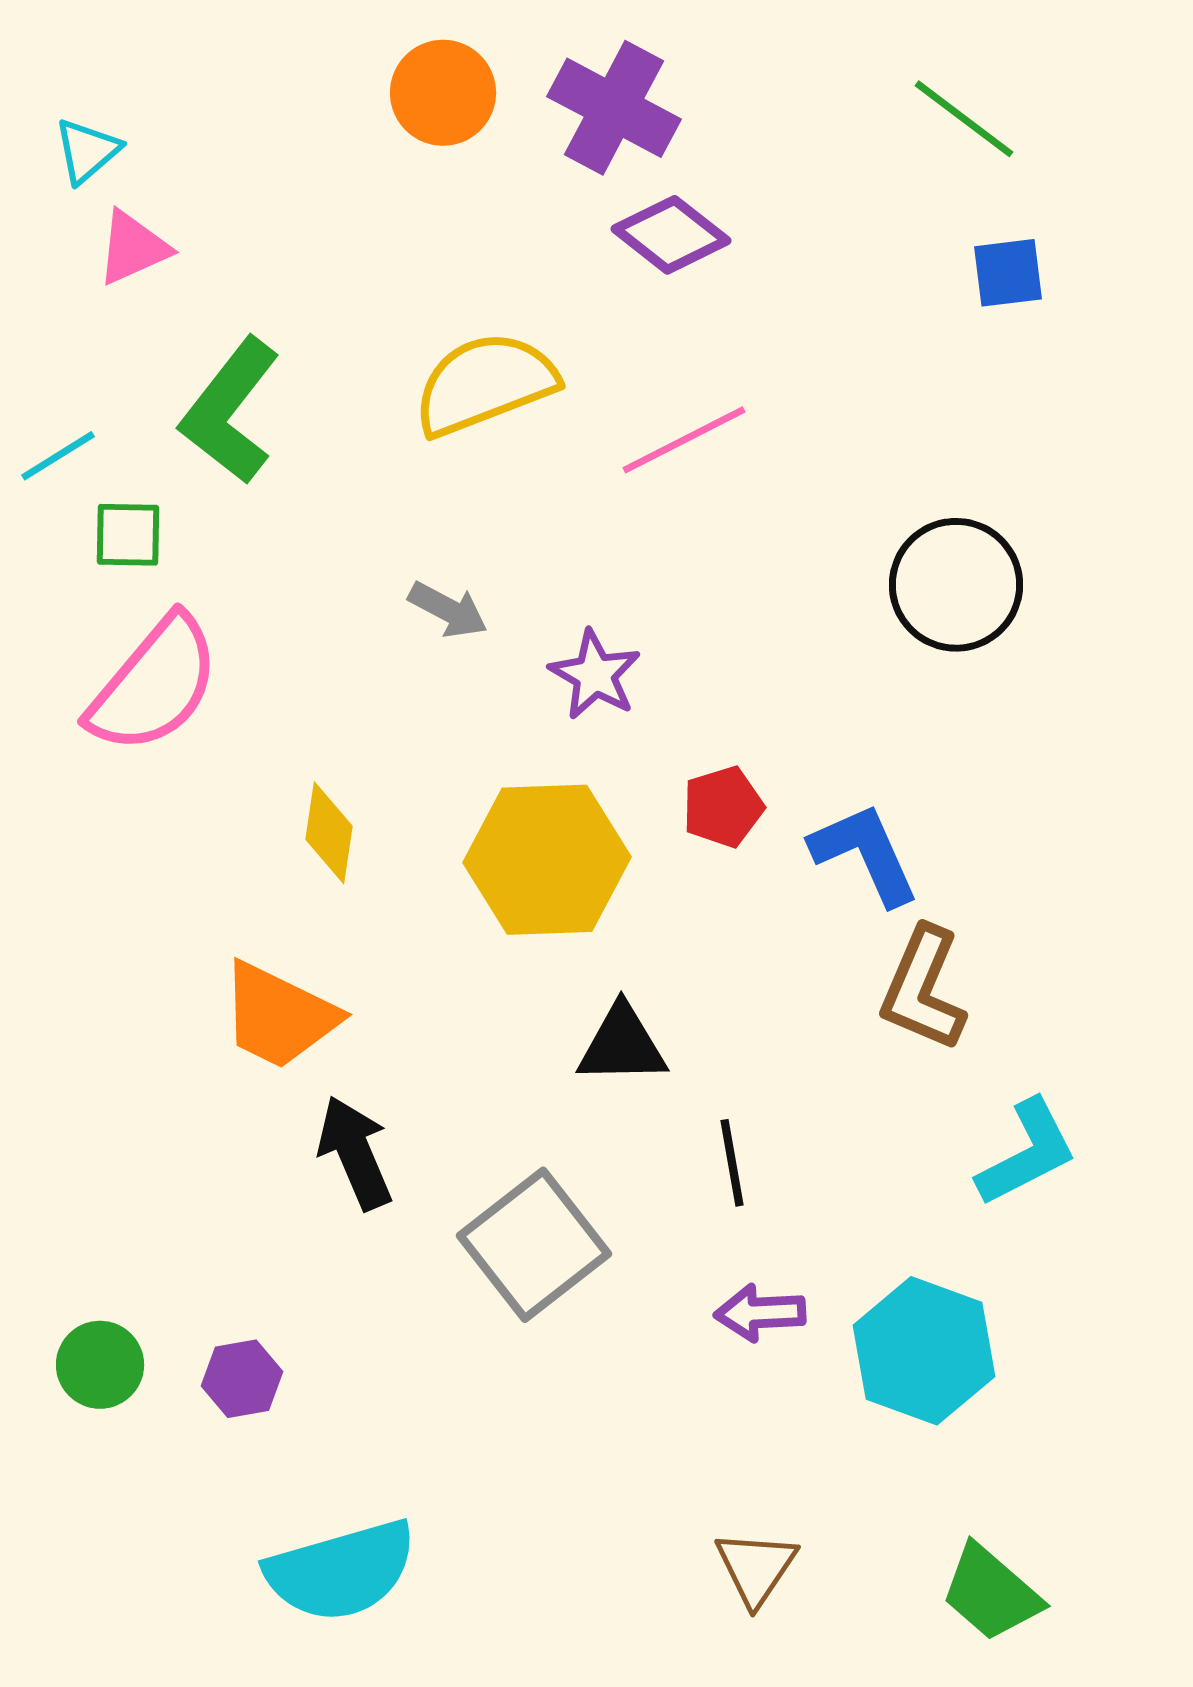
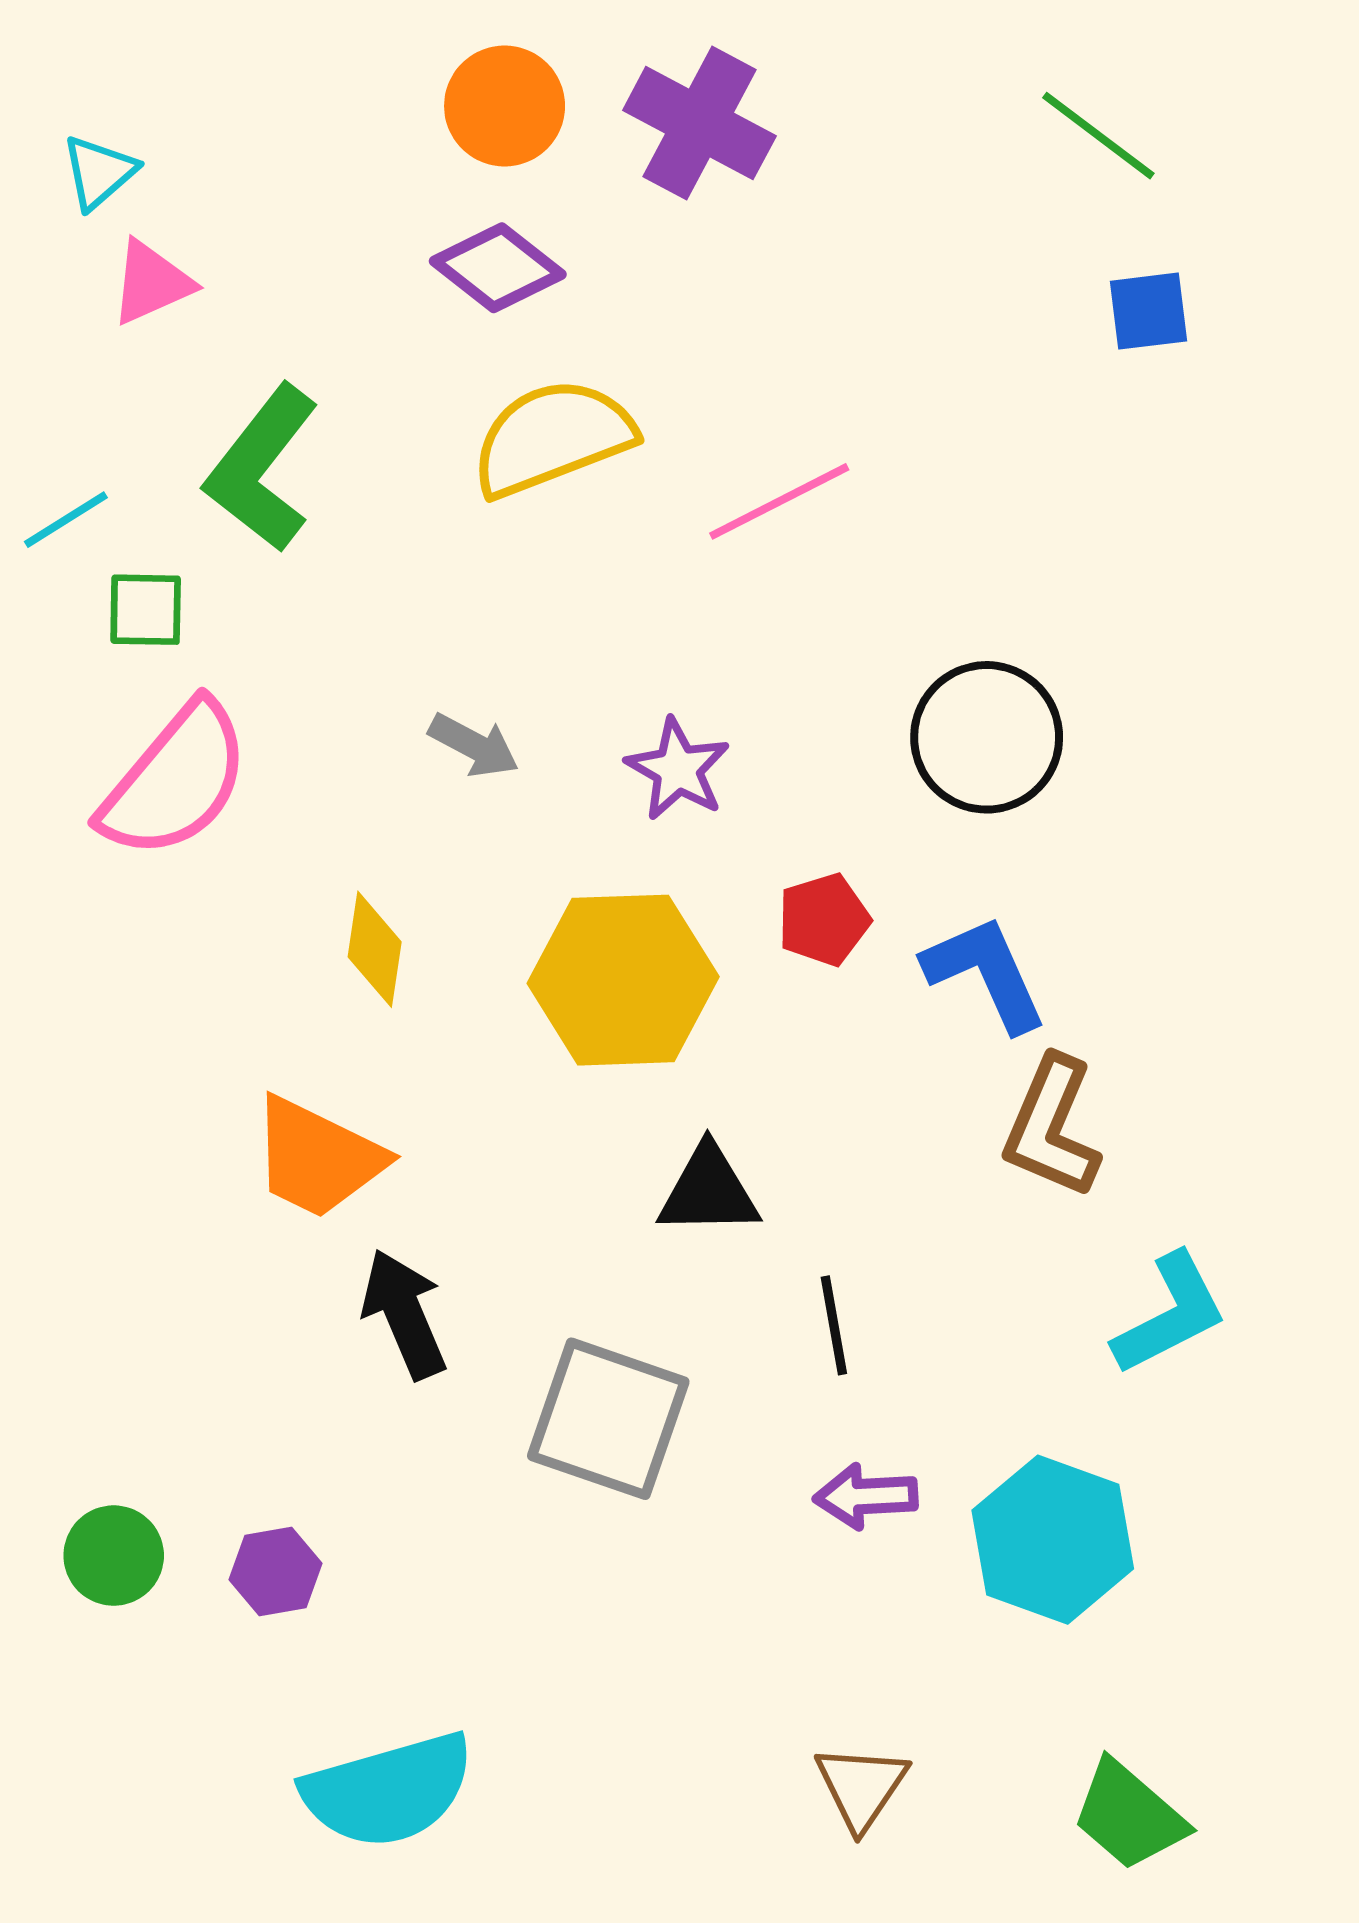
purple diamond: (671, 235) -> (498, 268), moved
black circle: (956, 585) -> (987, 737), moved
gray arrow: (448, 610) -> (474, 745), moved
gray square: (534, 1245) -> (608, 1419), turned -33

